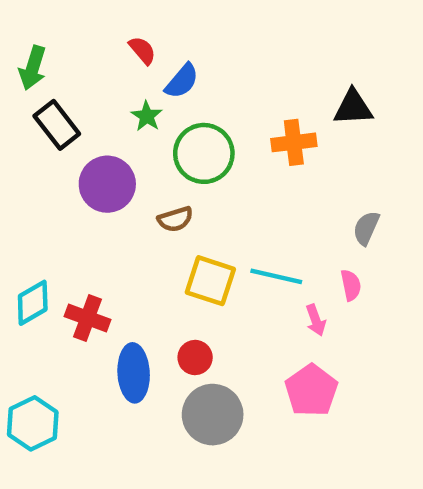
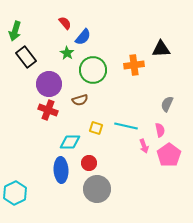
yellow square: (210, 281) -> (96, 128), size x0.6
cyan diamond: (33, 303) -> (70, 142), moved, turned 30
red cross: (88, 318) -> (48, 110), moved
pink pentagon: (311, 390) -> (169, 155), moved

